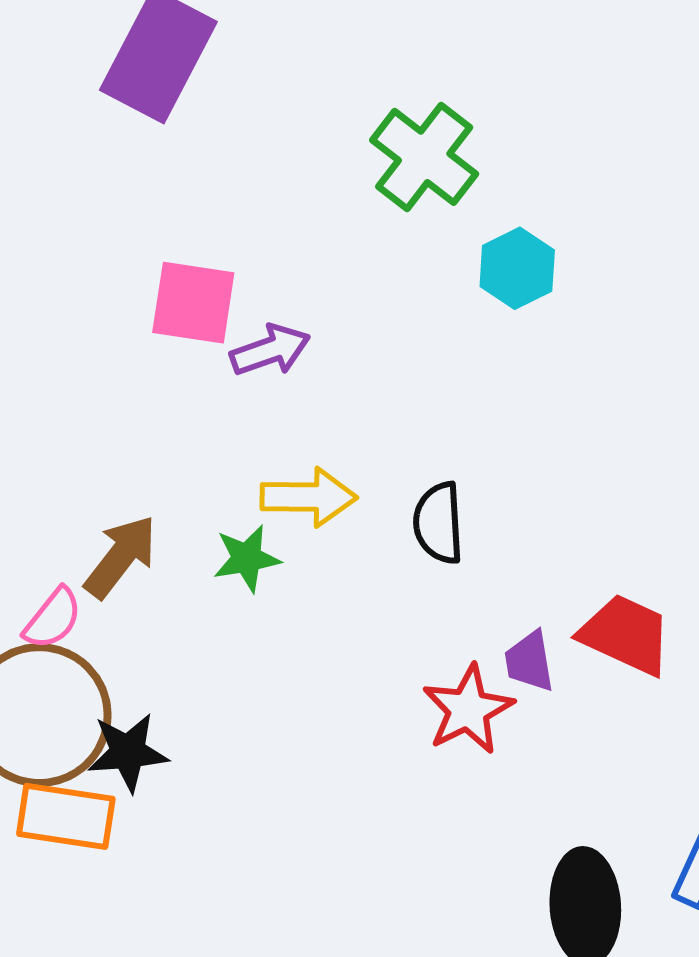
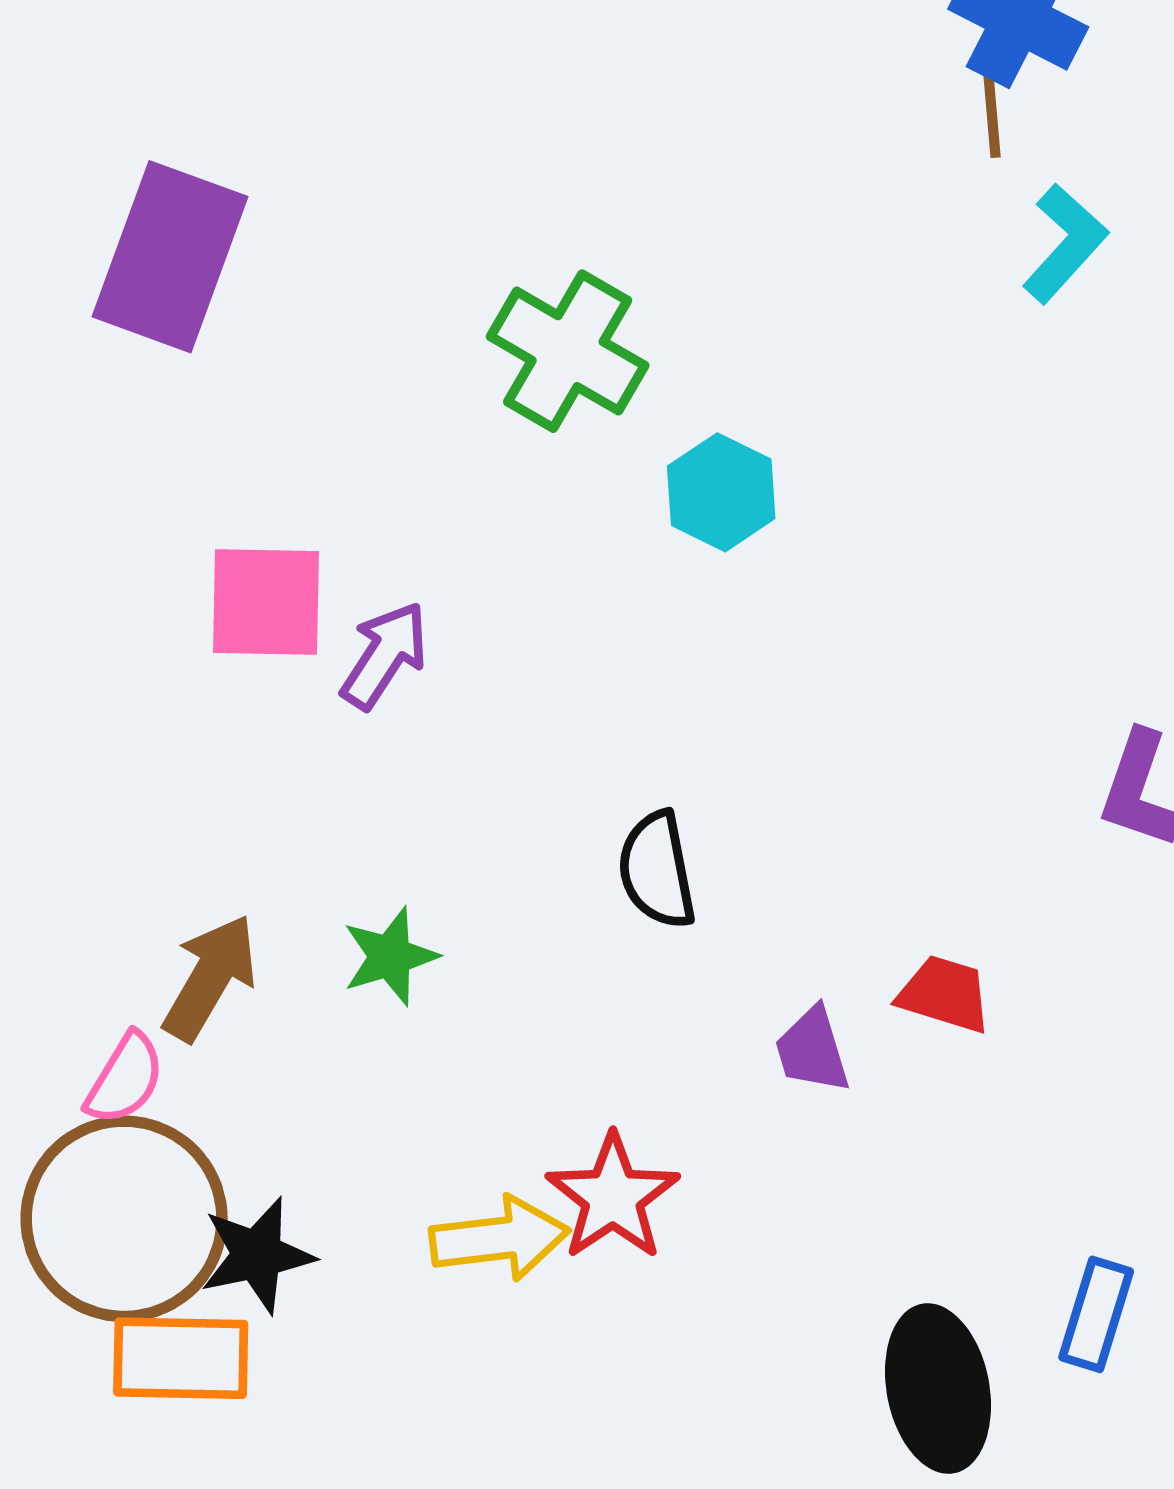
purple arrow: (270, 350) -> (385, 655), turned -30
yellow arrow: (309, 497) -> (499, 1239), moved
red trapezoid: (626, 635) -> (945, 994), size x0.7
red star: (468, 710) -> (613, 1197), moved

